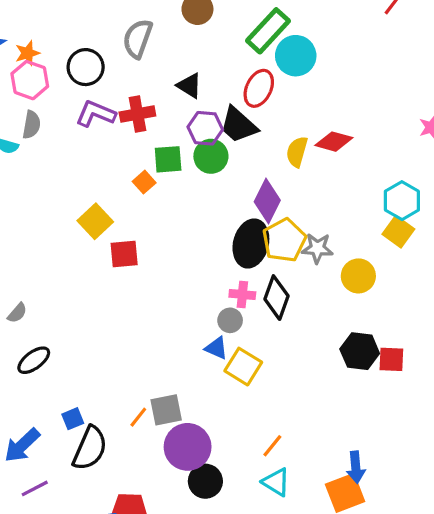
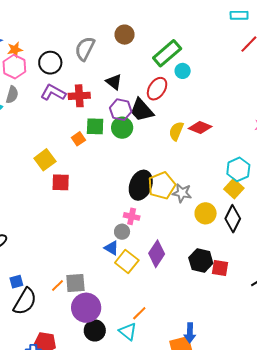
cyan circle: (296, 56) -> (183, 71), size x0.6
purple diamond: (267, 201) -> (157, 254), moved
black diamond: (276, 298) -> (233, 219), moved
cyan triangle: (276, 482) -> (128, 332), moved

